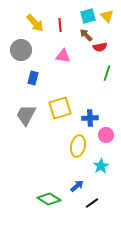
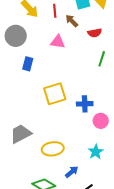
brown arrow: (86, 35) -> (72, 21), moved
gray trapezoid: (26, 115) -> (21, 134), moved, turned 35
yellow ellipse: (78, 146) -> (53, 149), moved, turned 70

